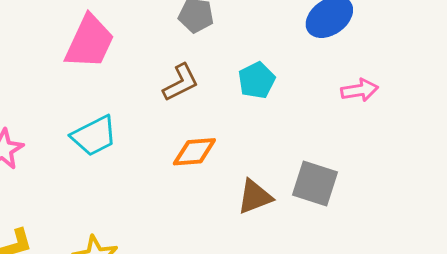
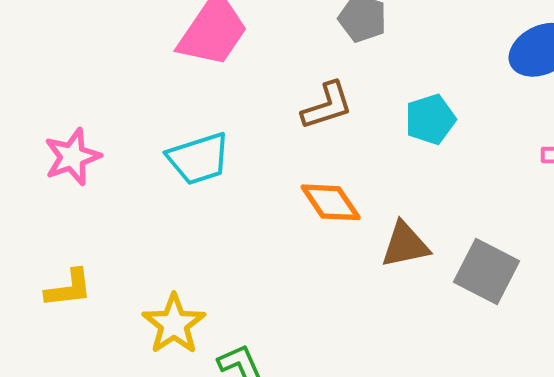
orange diamond: (194, 152) -> (331, 202), turned 51
brown triangle: (255, 197) -> (405, 245), moved

